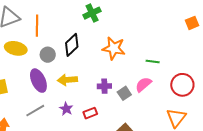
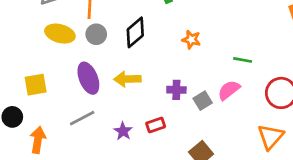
orange star: (114, 48) -> (191, 40), size x0.6
gray circle: (48, 55) -> (96, 34), moved
purple star: (66, 109) -> (123, 131), moved

